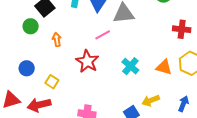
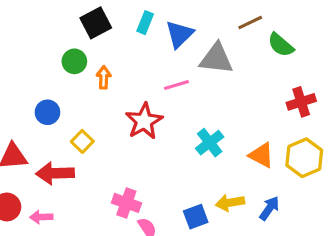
green circle: (31, 26) -> (74, 61), moved
red cross: (182, 29) -> (301, 102), turned -36
blue arrow: (183, 104) -> (269, 208), moved

